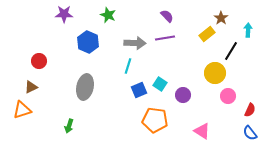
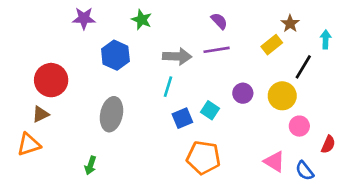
red circle: (39, 61) -> (51, 80), size x1.6
purple circle: (183, 95) -> (243, 93), moved
pink triangle: (202, 131) -> (274, 161), moved
blue semicircle: (250, 133) -> (305, 171), moved

